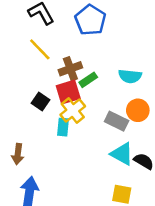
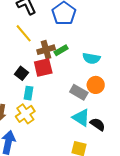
green rectangle: (88, 80) -> (61, 50), moved
yellow cross: (73, 111) -> (25, 114), moved
cyan rectangle: (63, 127) -> (28, 93), moved

